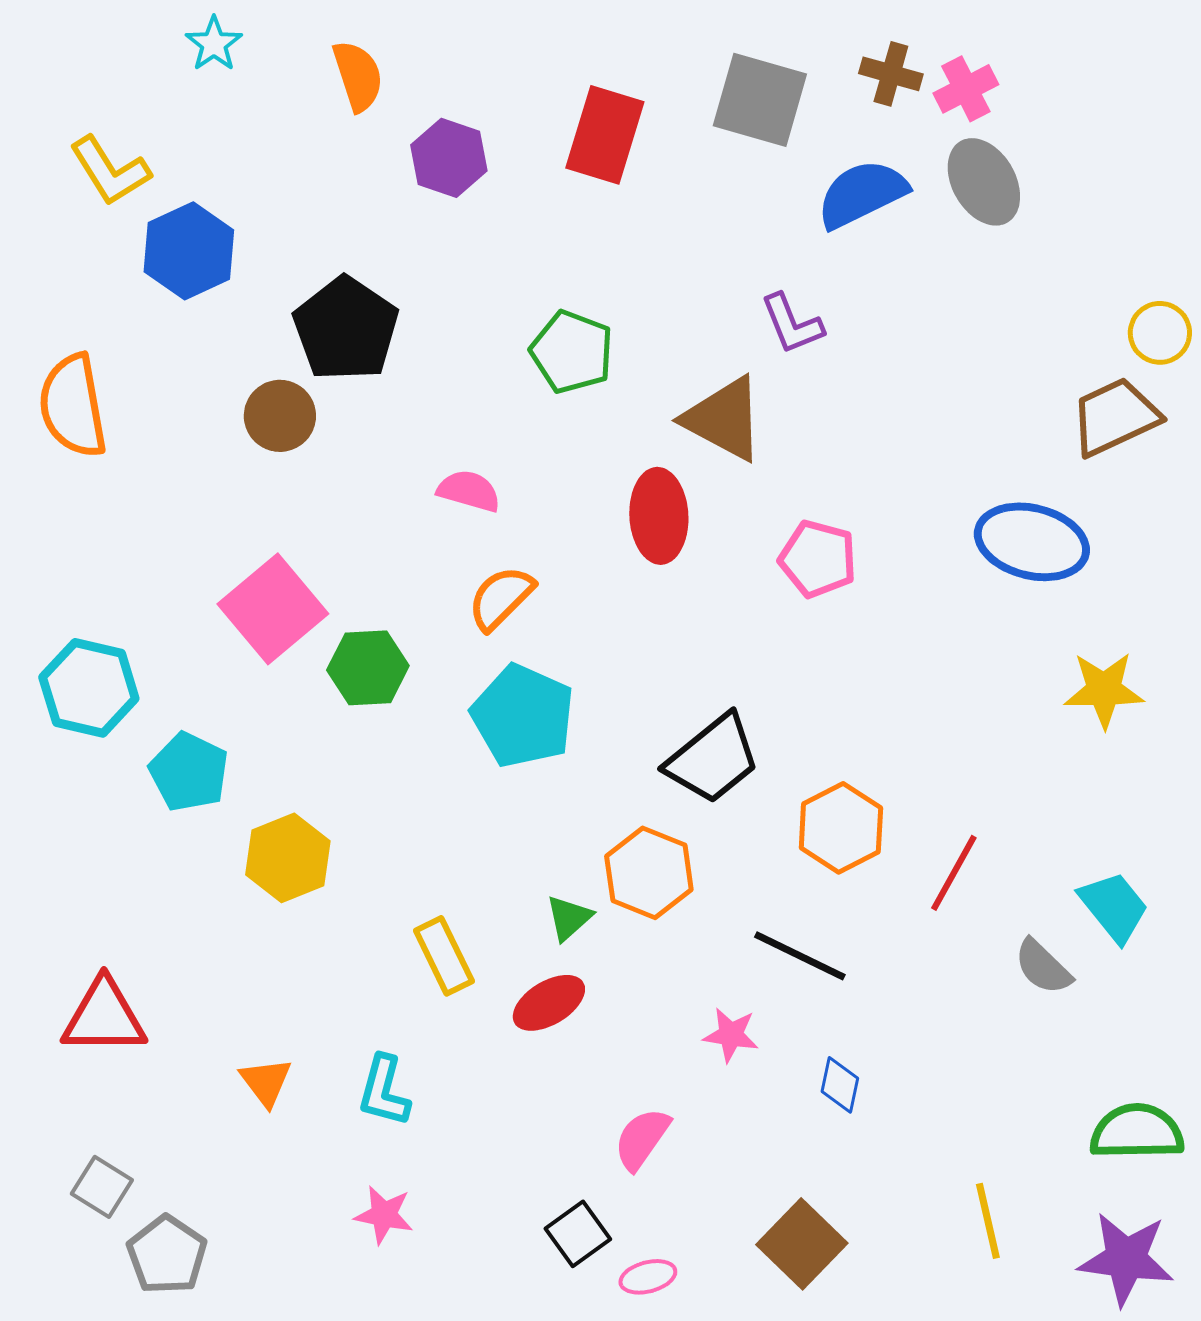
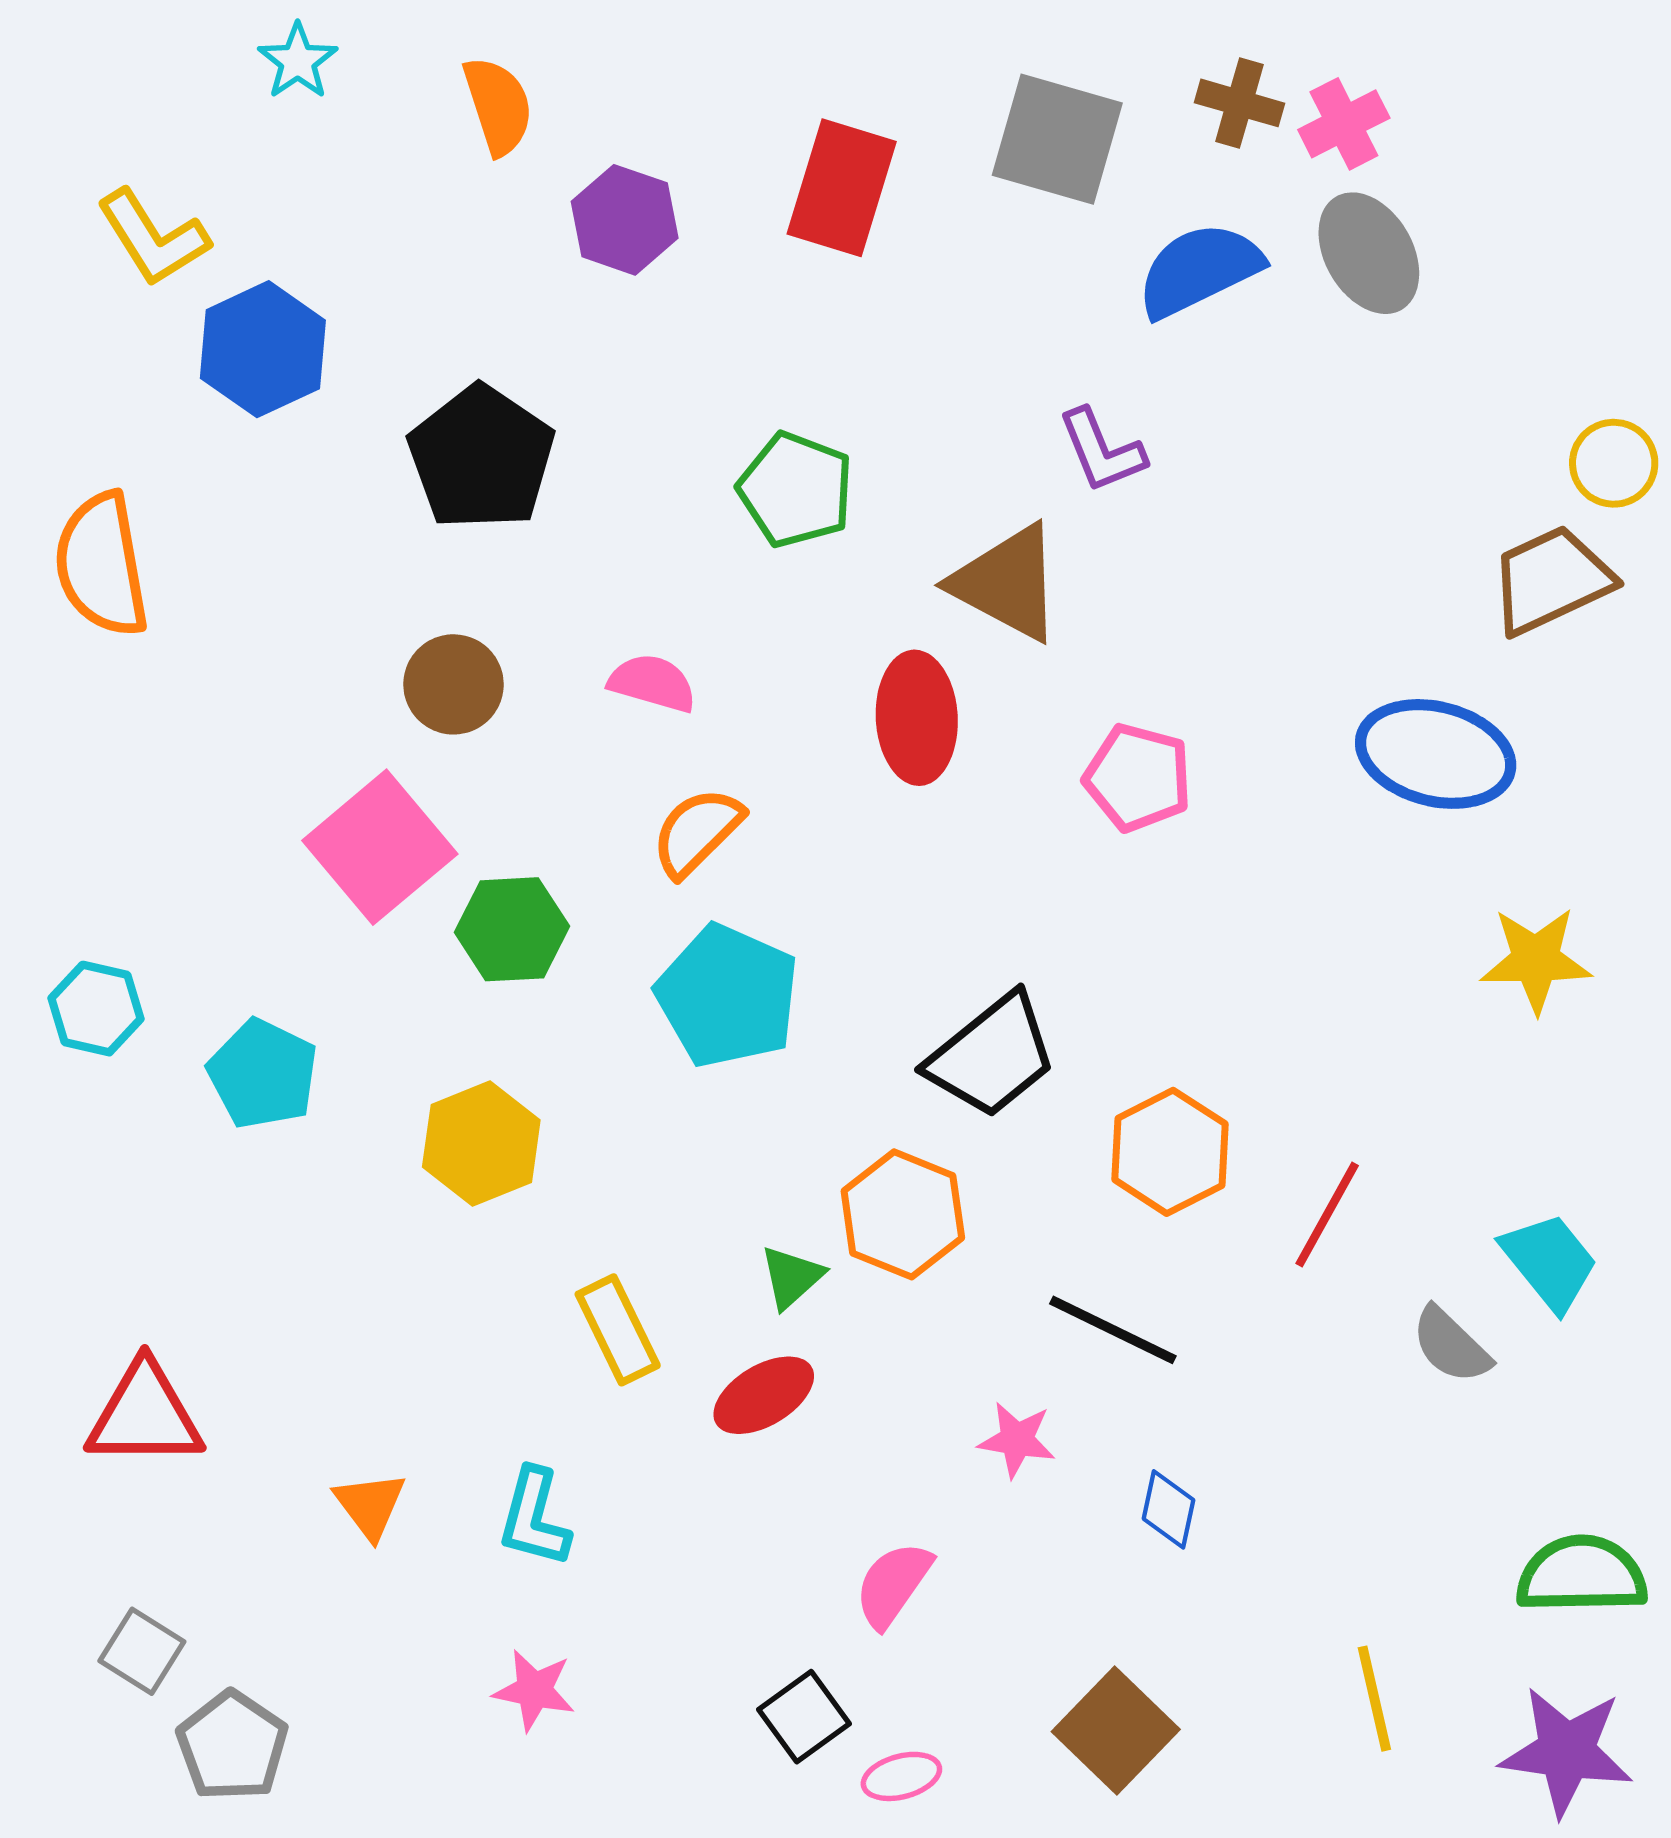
brown circle: (280, 416) -> (454, 684), moved
cyan hexagon: (89, 688) -> (96, 1009), moved, size x0.7
yellow hexagon: (288, 858) -> (481, 1143), moved

